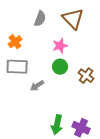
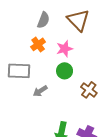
orange cross: (15, 42) -> (38, 44), moved
brown cross: (86, 76) -> (89, 90), moved

